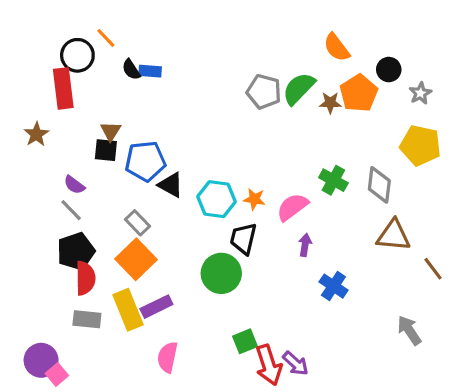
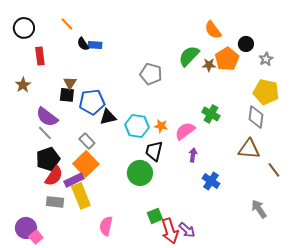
black circle: (77, 55) -> (24, 28), moved
red rectangle: (63, 88) -> (40, 56), size x0.7
gray pentagon: (264, 92) -> (151, 74), moved
purple semicircle: (74, 185) -> (47, 117), size x1.6
black triangle: (171, 185) -> (108, 117), turned -42
gray diamond: (379, 185) -> (256, 117), moved
red semicircle: (85, 278) -> (54, 176), turned 35
purple rectangle: (156, 307) -> (74, 180), moved

